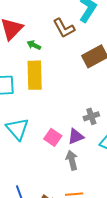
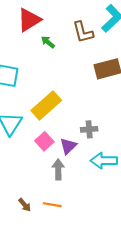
yellow rectangle: (35, 75) -> (46, 105), moved, turned 36
purple triangle: (76, 136) -> (68, 146), turned -36

